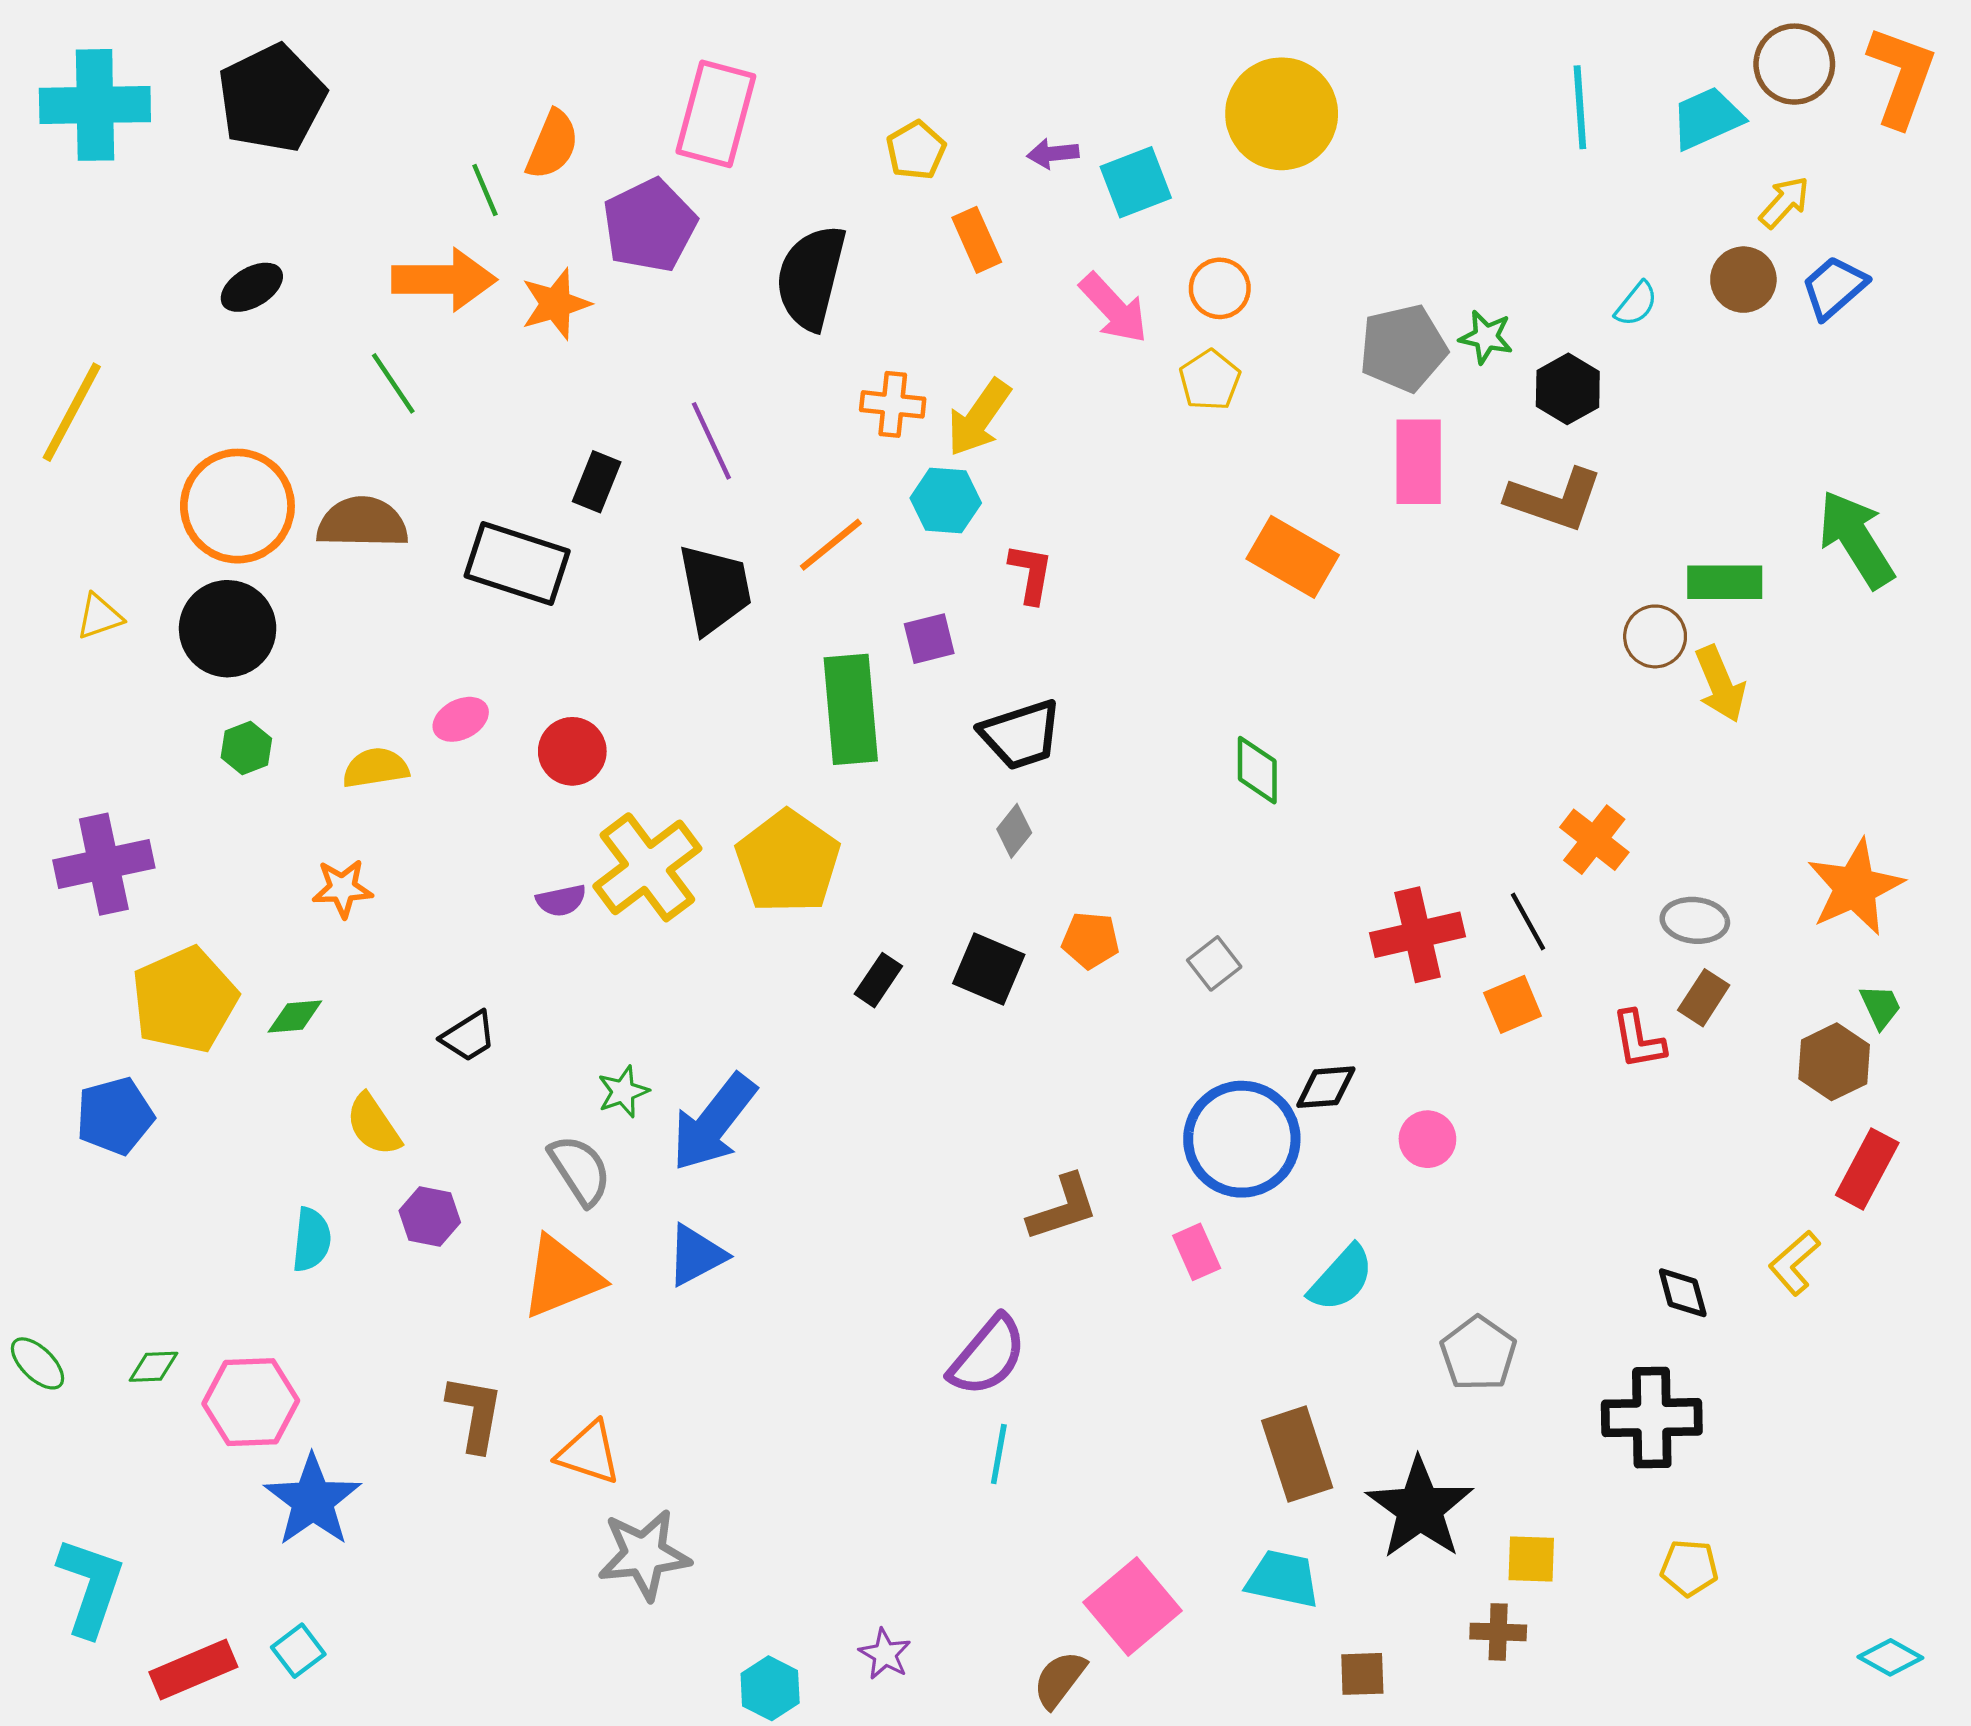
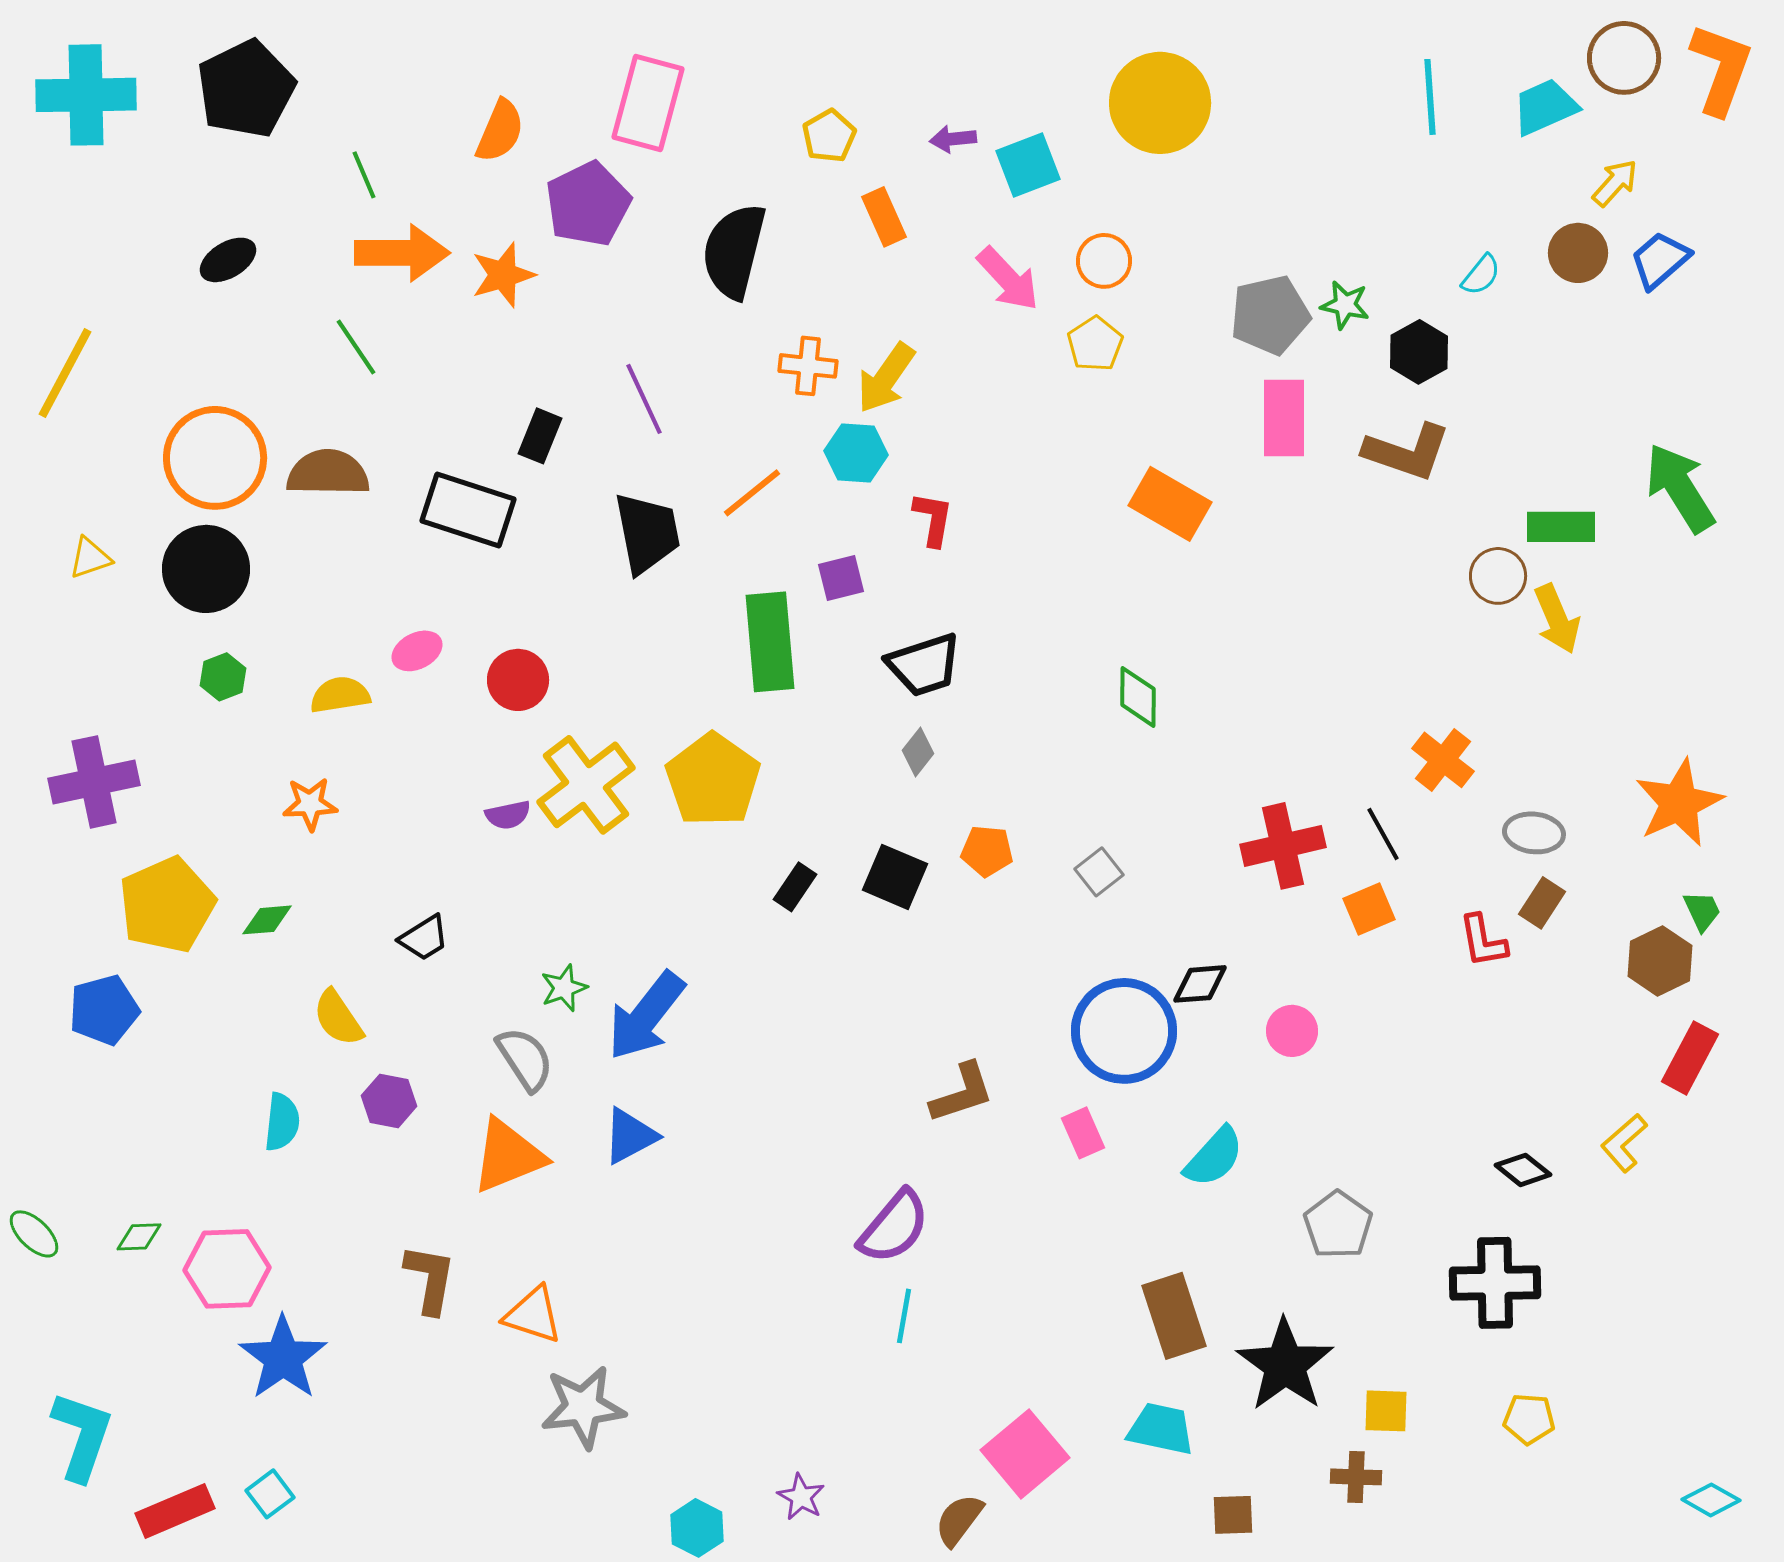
green line: (485, 190) -> (364, 175), moved
black diamond: (1683, 1293) -> (1523, 1170), turned -36

